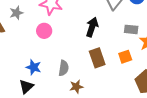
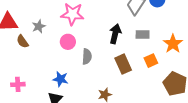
gray rectangle: (131, 29) -> (143, 34), moved
gray semicircle: (64, 68) -> (87, 57), moved

